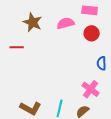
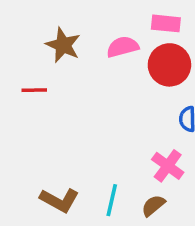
red circle: (92, 33) -> (169, 65), size x1.5

